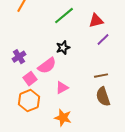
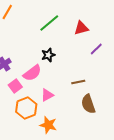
purple line: (103, 40) -> (96, 49), moved
brown line: (101, 76) -> (78, 82), moved
orange hexagon: (29, 101) -> (26, 108), moved

